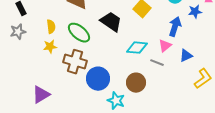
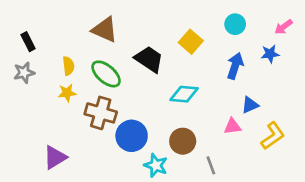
blue star: (195, 12) -> (270, 54), moved
pink triangle: (165, 46) -> (232, 126), moved, turned 32
gray line: (157, 63) -> (211, 165), moved, turned 48

